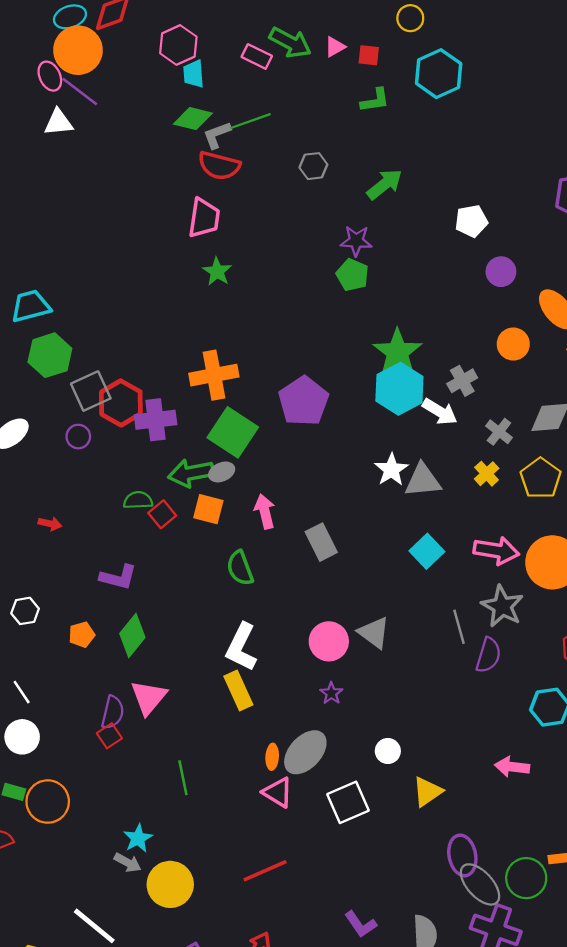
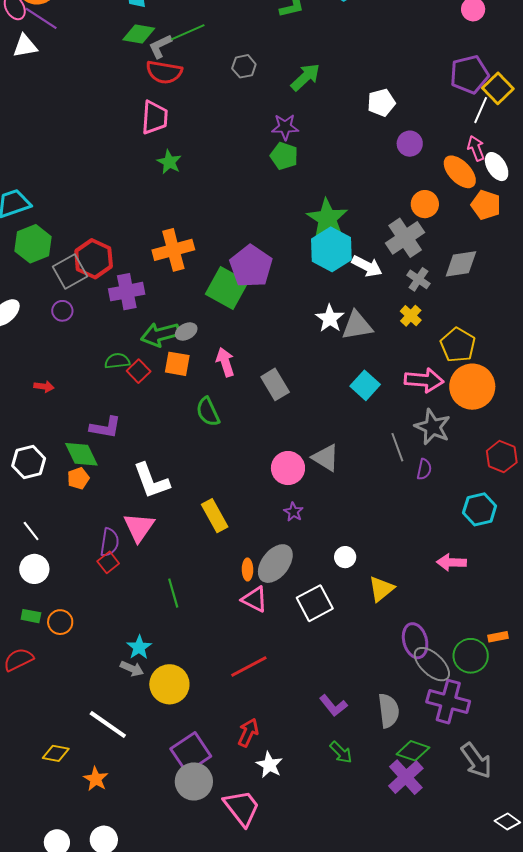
gray cross: (462, 381) -> (405, 238), moved, size x1.5
red hexagon: (121, 403) -> (94, 259), moved
green square: (233, 432) -> (227, 288), moved
yellow pentagon: (541, 478) -> (458, 345), moved
white hexagon: (25, 611) -> (29, 462), size x1.4
green diamond: (132, 635) -> (81, 454), moved, turned -60
white L-shape: (241, 647) -> (151, 481), moved, turned -42
purple semicircle: (488, 655) -> (424, 469), size x0.7
orange circle: (48, 802) -> (60, 622), size x0.7

